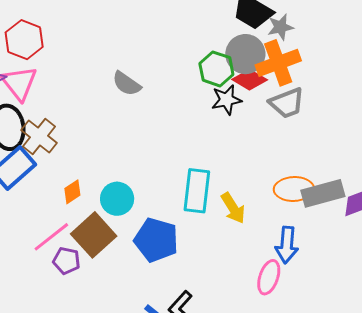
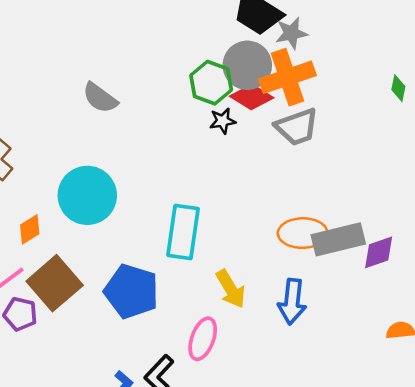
black star: (227, 100) -> (223, 121), size x0.7
cyan circle: (117, 199) -> (87, 195), moved, size x1.4
yellow arrow: (233, 208) -> (231, 289), moved
pink ellipse: (269, 277) -> (203, 339), moved

